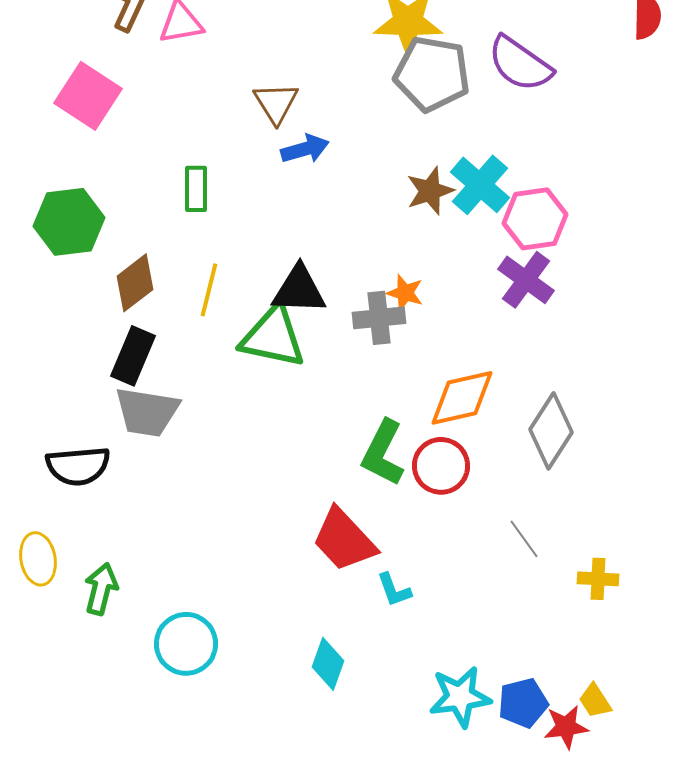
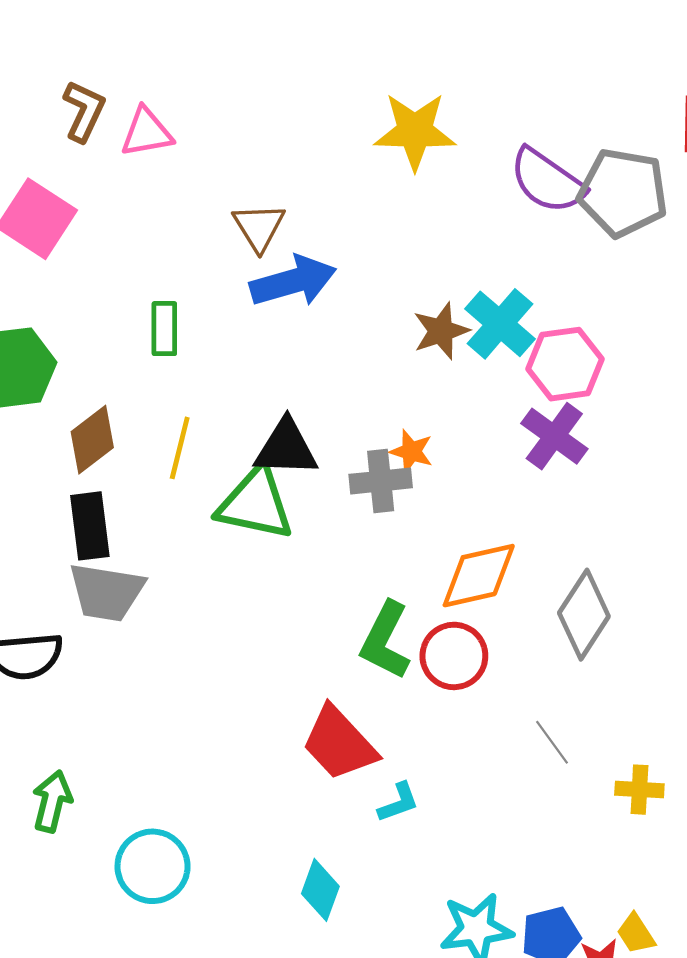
gray pentagon: (432, 74) -> (623, 193), moved
blue arrow: (305, 149) -> (293, 281), size x1.5
black rectangle: (133, 356) -> (90, 526), turned -30
cyan L-shape: (394, 590) -> (398, 803), turned -90

